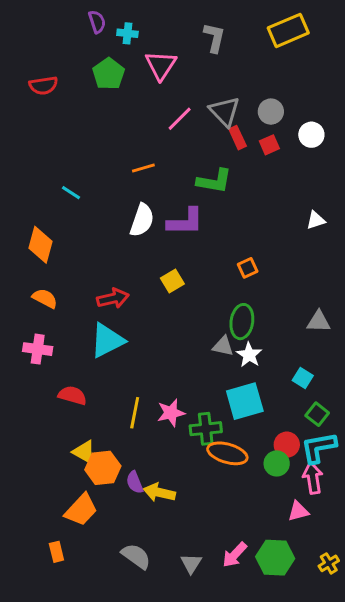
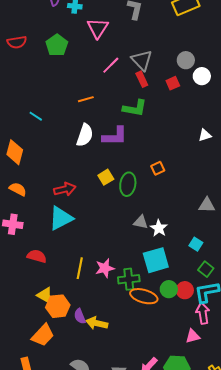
green pentagon: (109, 74) -> (57, 45), moved
gray circle: (271, 112) -> (186, 60), moved
red rectangle: (238, 138) -> (142, 79), moved
green ellipse: (242, 322) -> (128, 184), moved
green circle: (277, 463) -> (169, 289), moved

